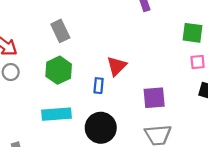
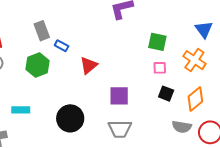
blue rectangle: (99, 86) -> (62, 46), moved, turned -72
cyan rectangle: (56, 114) -> (21, 110), moved, size x0.7

